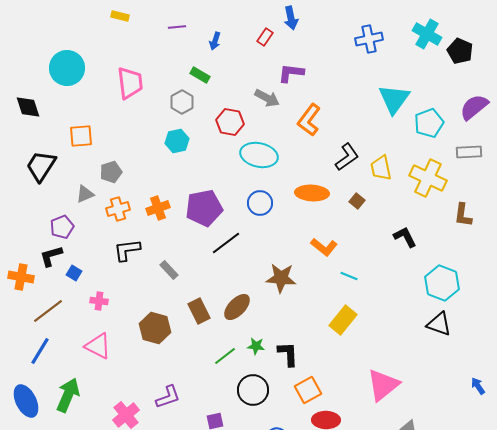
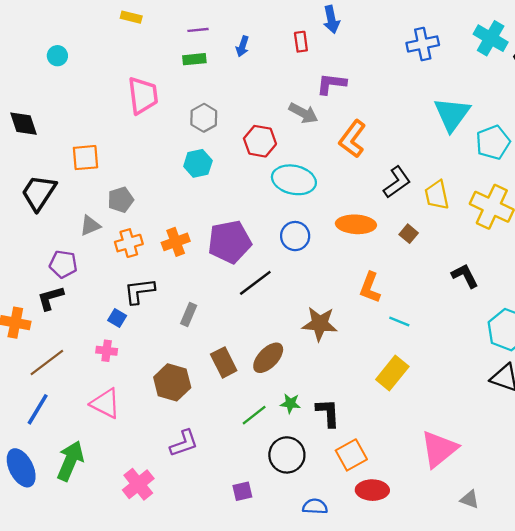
red rectangle: (265, 37) -> (301, 42), turned -42
cyan circle: (67, 68) -> (57, 56), moved, size x0.5
green rectangle: (200, 75) -> (194, 59), moved, turned -36
purple pentagon: (62, 227) -> (63, 264), turned 30
orange L-shape: (324, 247) -> (370, 288), turned 72
gray rectangle: (169, 270) -> (189, 314), turned 66
blue square: (74, 273) -> (117, 318), moved
purple L-shape: (168, 397) -> (184, 443), moved

